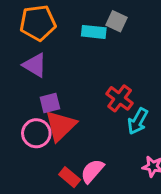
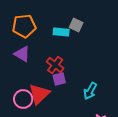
red cross: (120, 98) -> (55, 65), moved
purple square: (50, 103) -> (59, 79), moved

